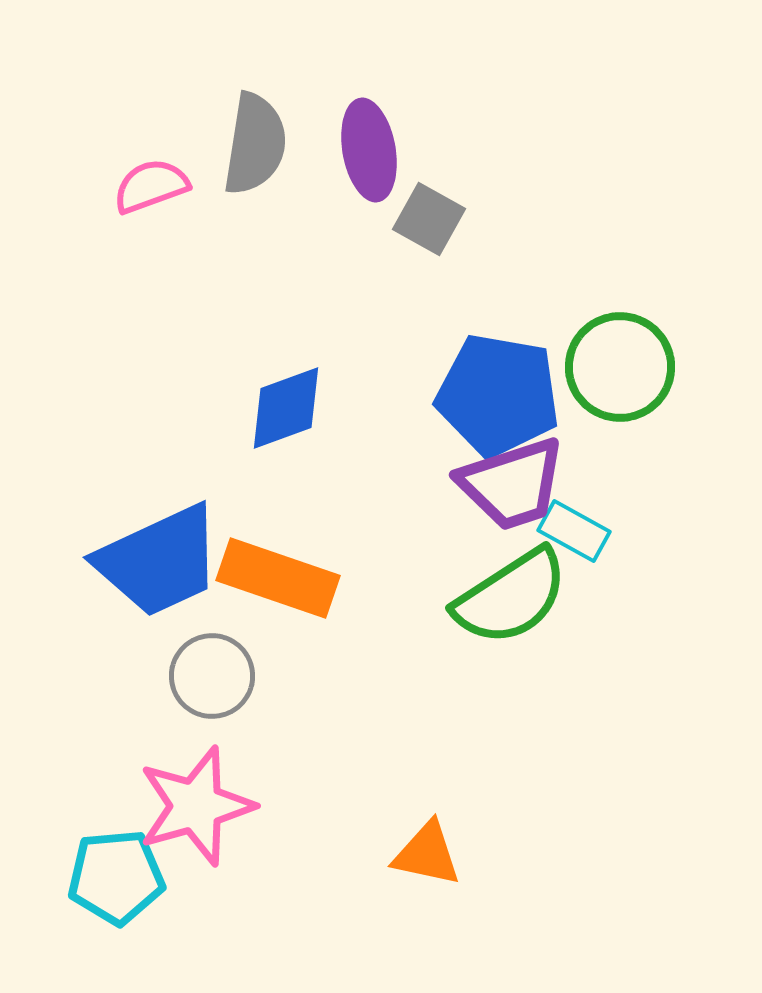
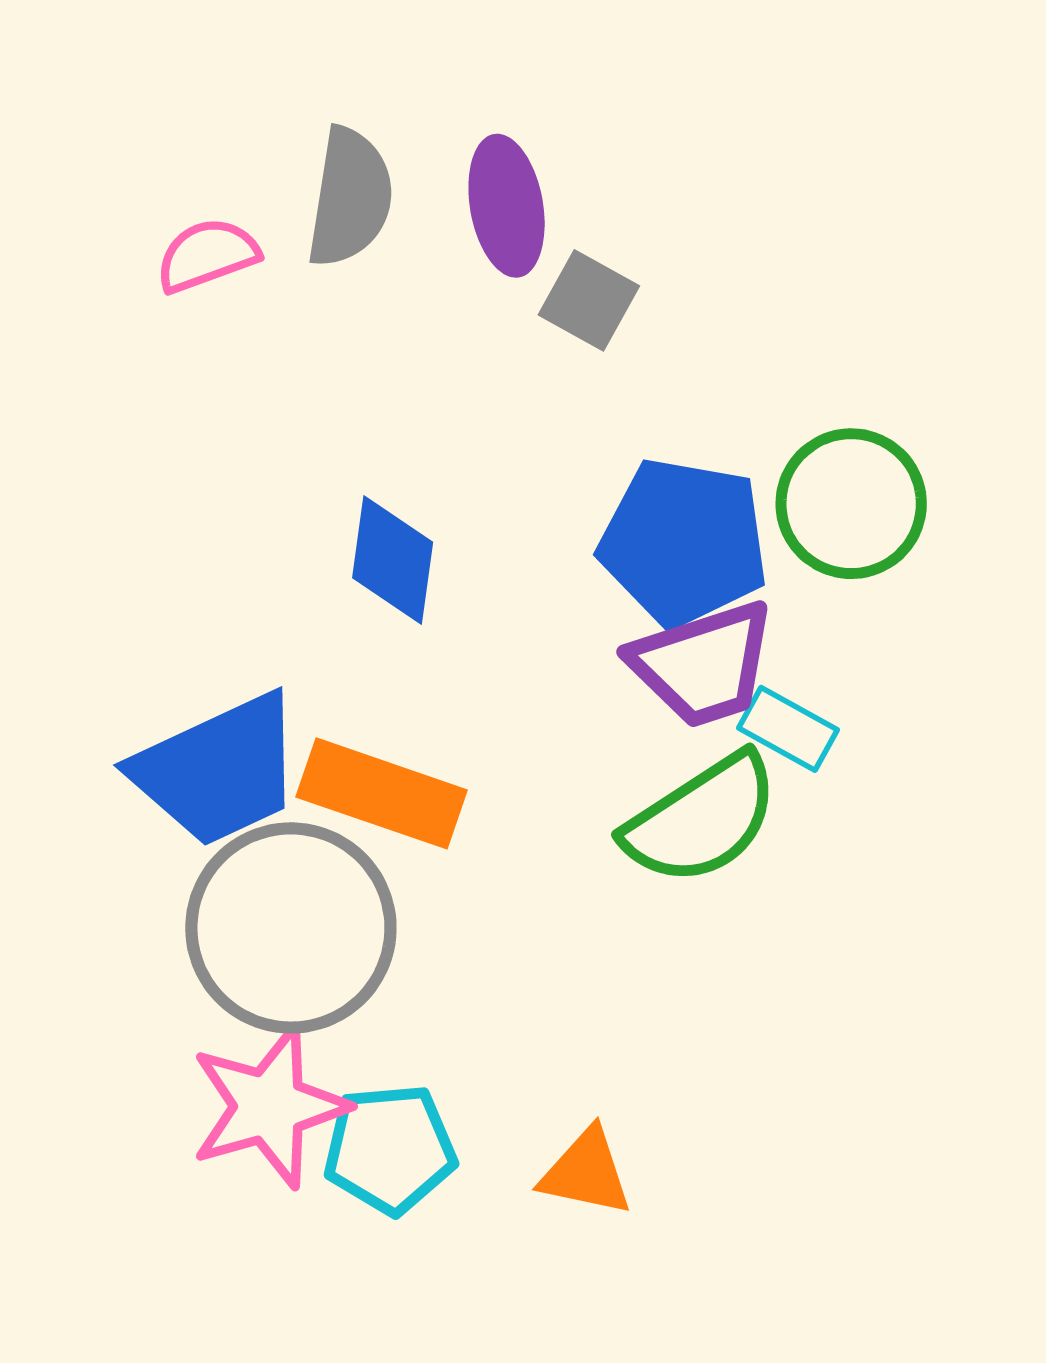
blue diamond: (286, 408) -> (393, 560), turned -62
gray circle: (212, 676) -> (291, 928), size x1.8
cyan pentagon: (116, 877) -> (390, 1149), moved

